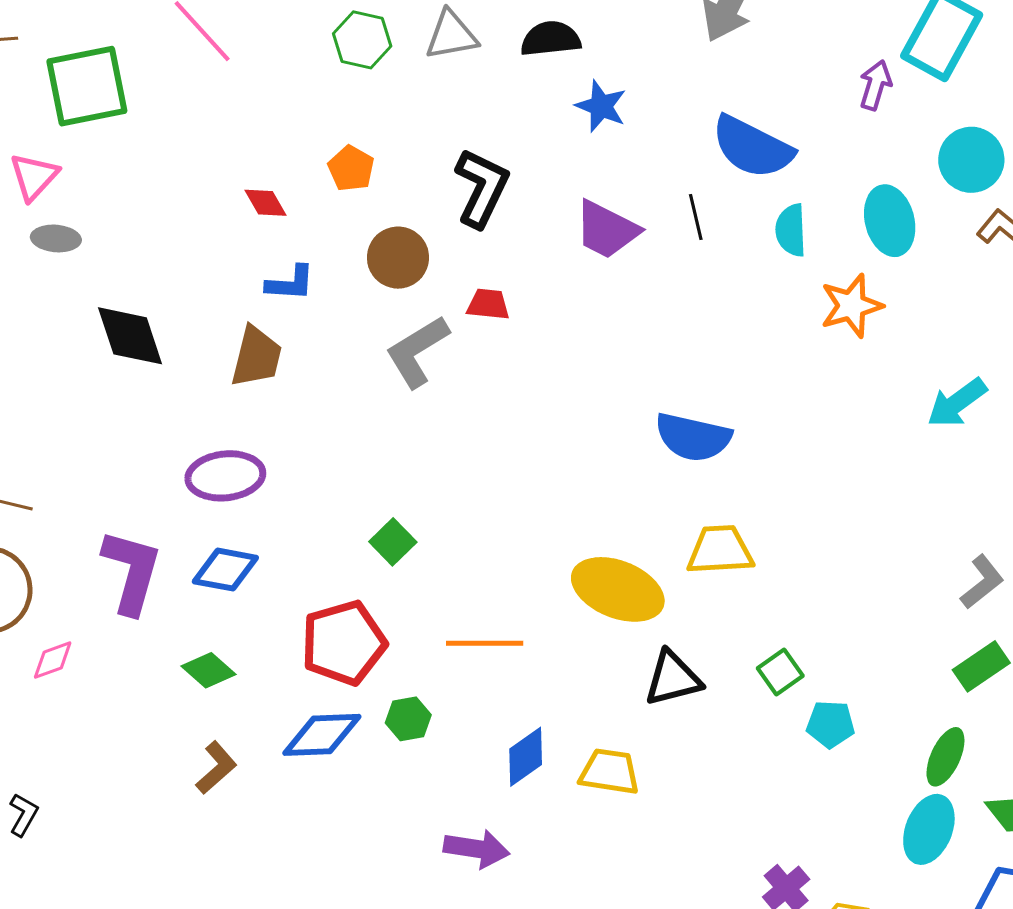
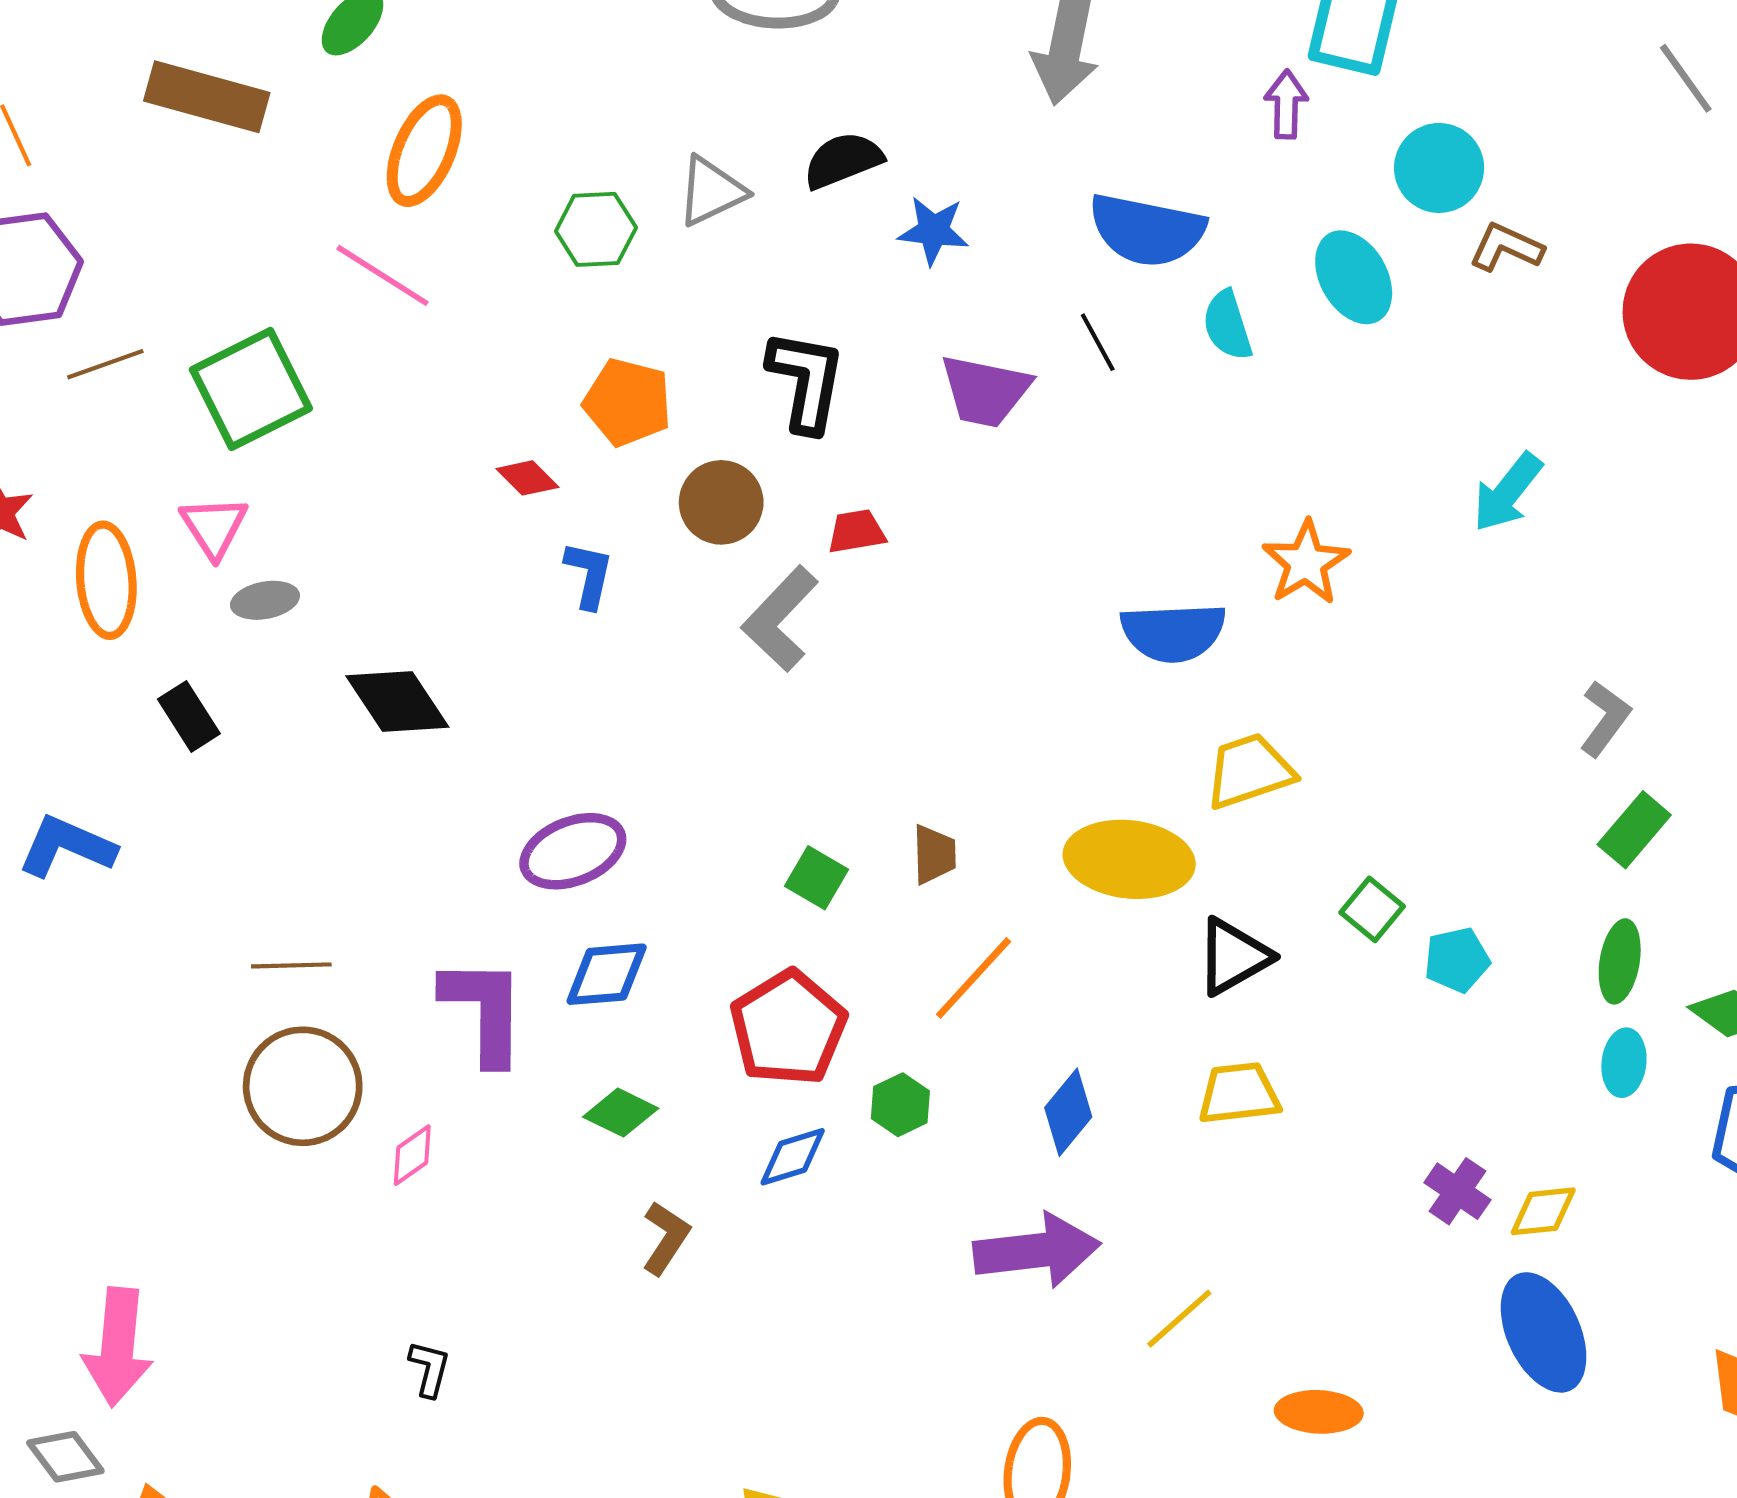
orange pentagon: (351, 168) -> (628, 402), size x1.4
blue L-shape: (290, 283) -> (589, 575), turned -66
orange star: (851, 306) -> (1306, 563), moved
brown trapezoid: (256, 357) -> (934, 854), moved, size x0.7
orange line: (485, 643) -> (974, 978), turned -32
blue diamond: (322, 735) -> (793, 1157), size x0.7
yellow trapezoid: (609, 772) -> (1239, 1093), moved
cyan ellipse: (929, 829) -> (1624, 1063), size x0.7
purple arrow: (477, 849) -> (1037, 1251), size x1.4

